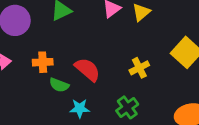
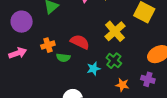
yellow cross: (139, 68) -> (115, 31), size x1.5
cyan star: (80, 108) -> (94, 69), moved

